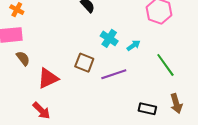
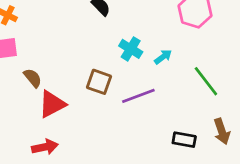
brown semicircle: (23, 58) -> (33, 78), moved
red arrow: (41, 111) -> (45, 147), turned -54

